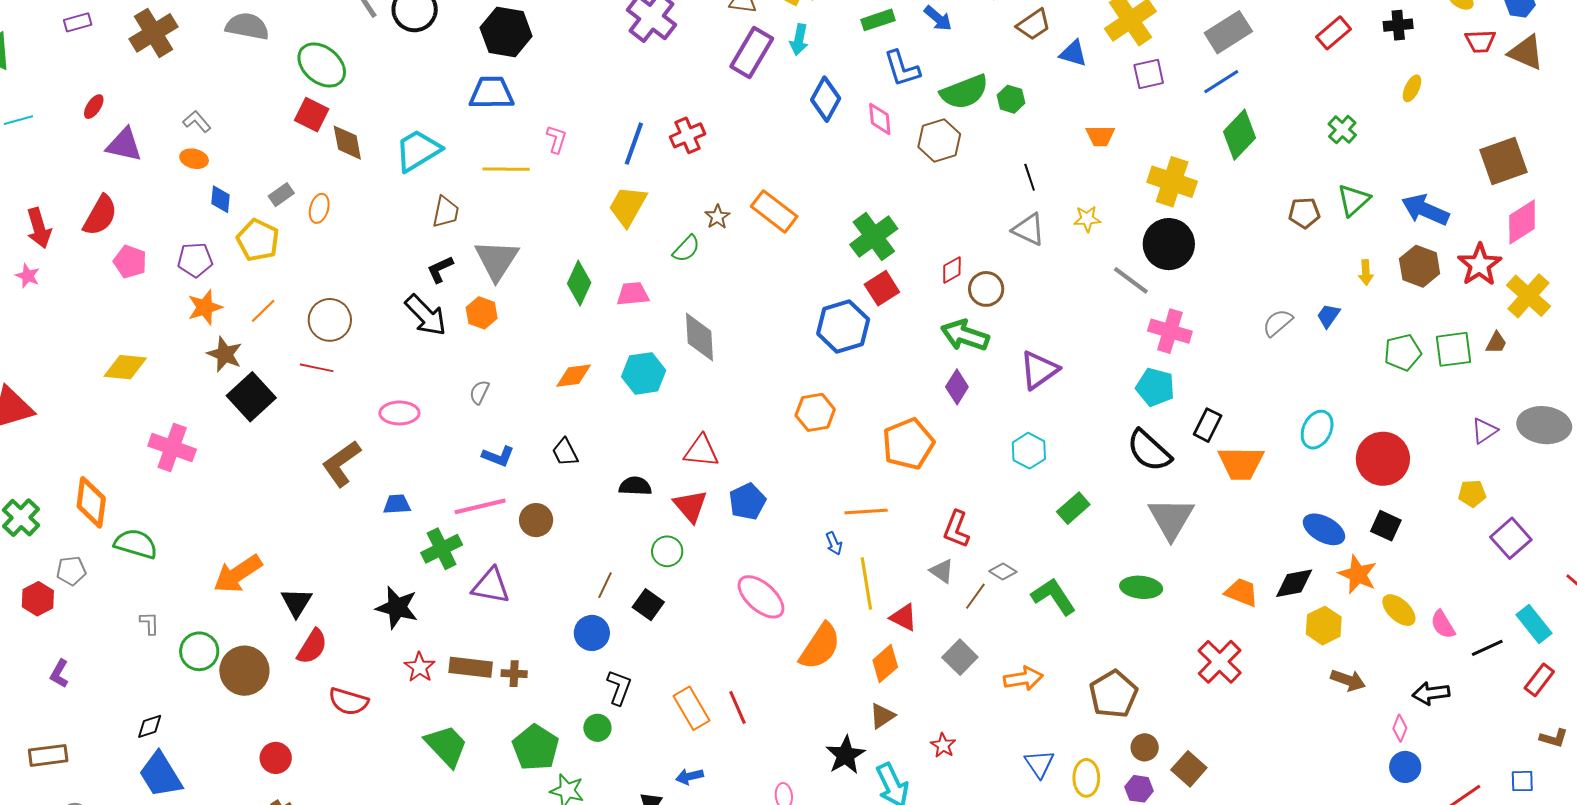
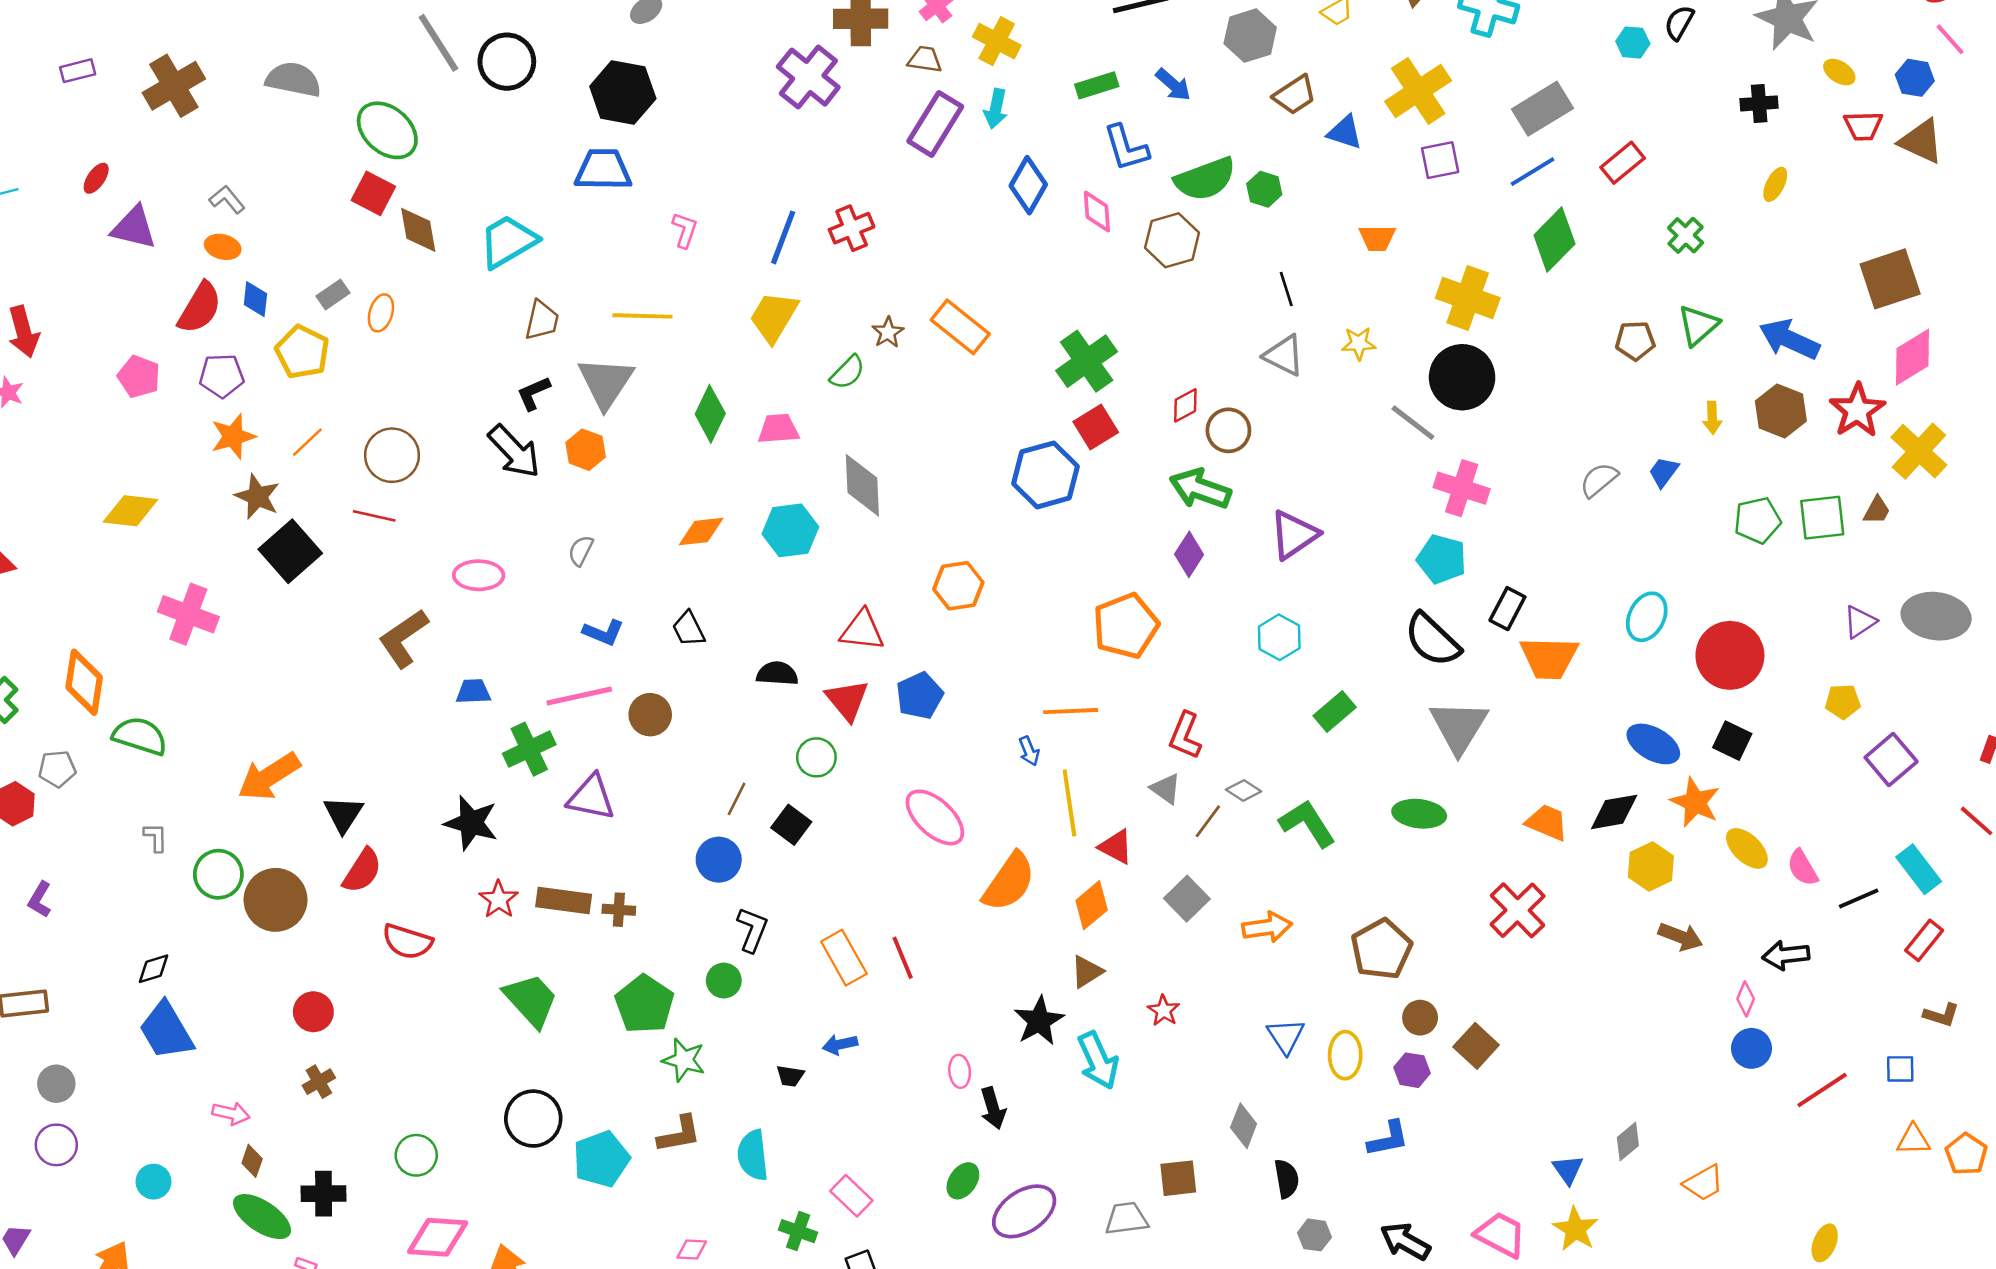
red rectangle: (1334, 33) -> (1623, 163), moved
yellow line: (506, 169) -> (642, 316), moved
red semicircle: (100, 215) -> (200, 308), moved
orange hexagon: (815, 412) -> (958, 586), moved

